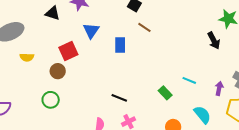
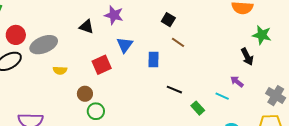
brown circle: (58, 71) -> (85, 94), moved
purple arrow: (219, 88) -> (237, 82), moved, turned -64
black line: (119, 98) -> (174, 90), moved
green circle: (51, 100) -> (96, 111), moved

